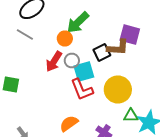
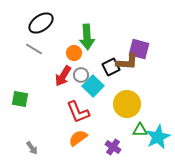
green arrow: (78, 22) -> (87, 37), turned -50
cyan square: (84, 72) -> (93, 86), turned -30
red L-shape: (82, 90) -> (78, 112), moved

